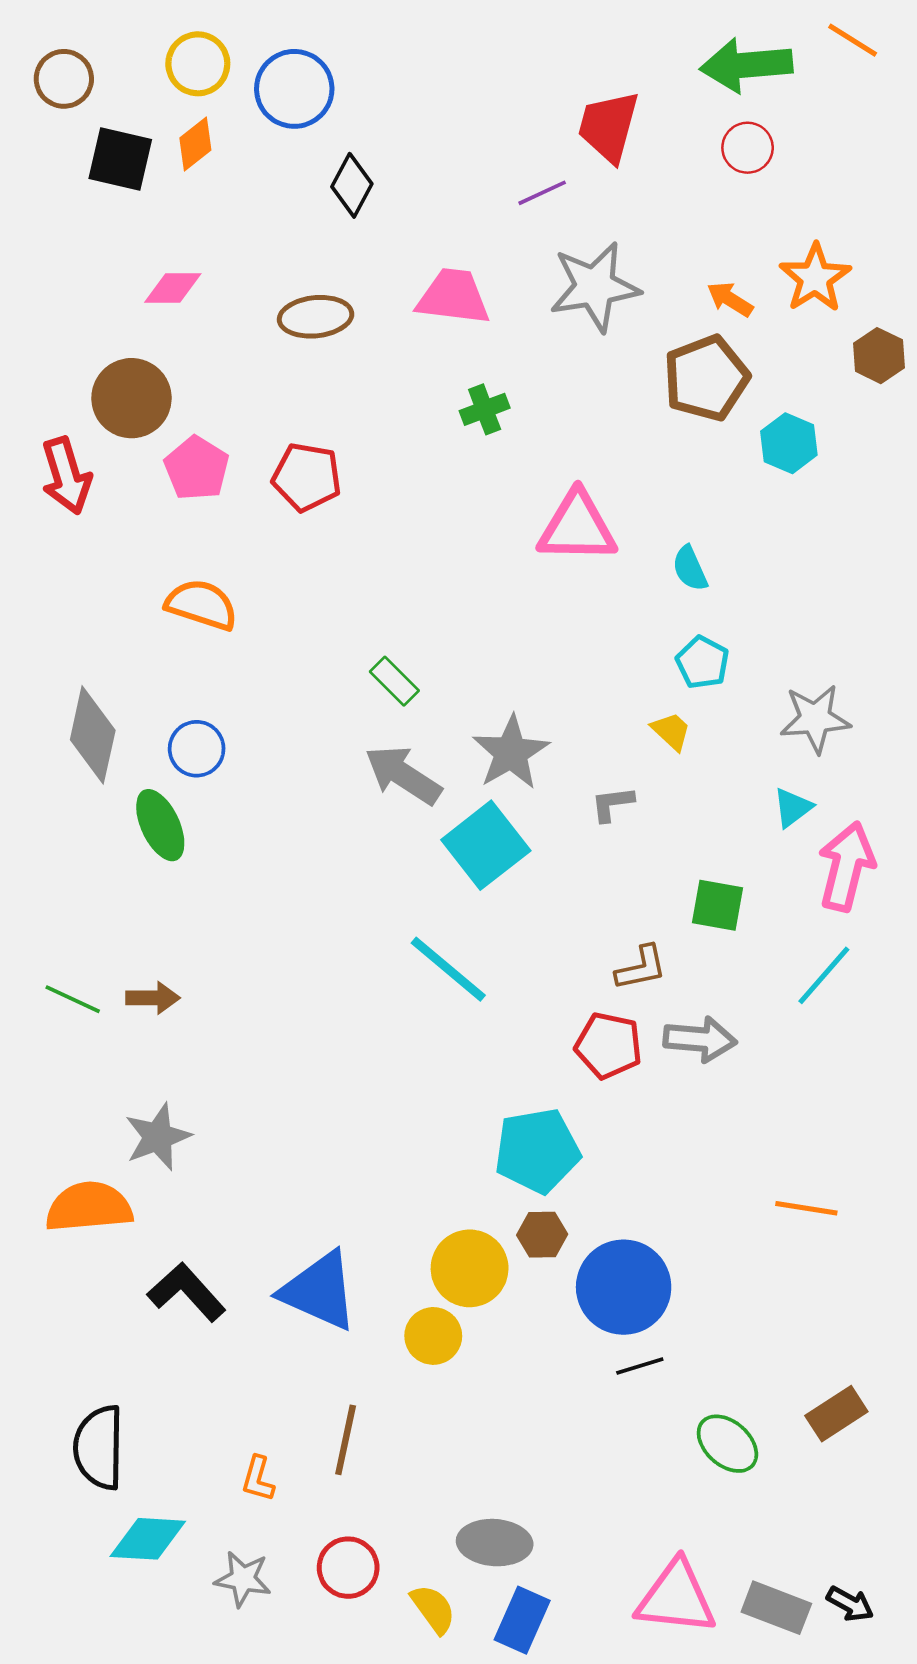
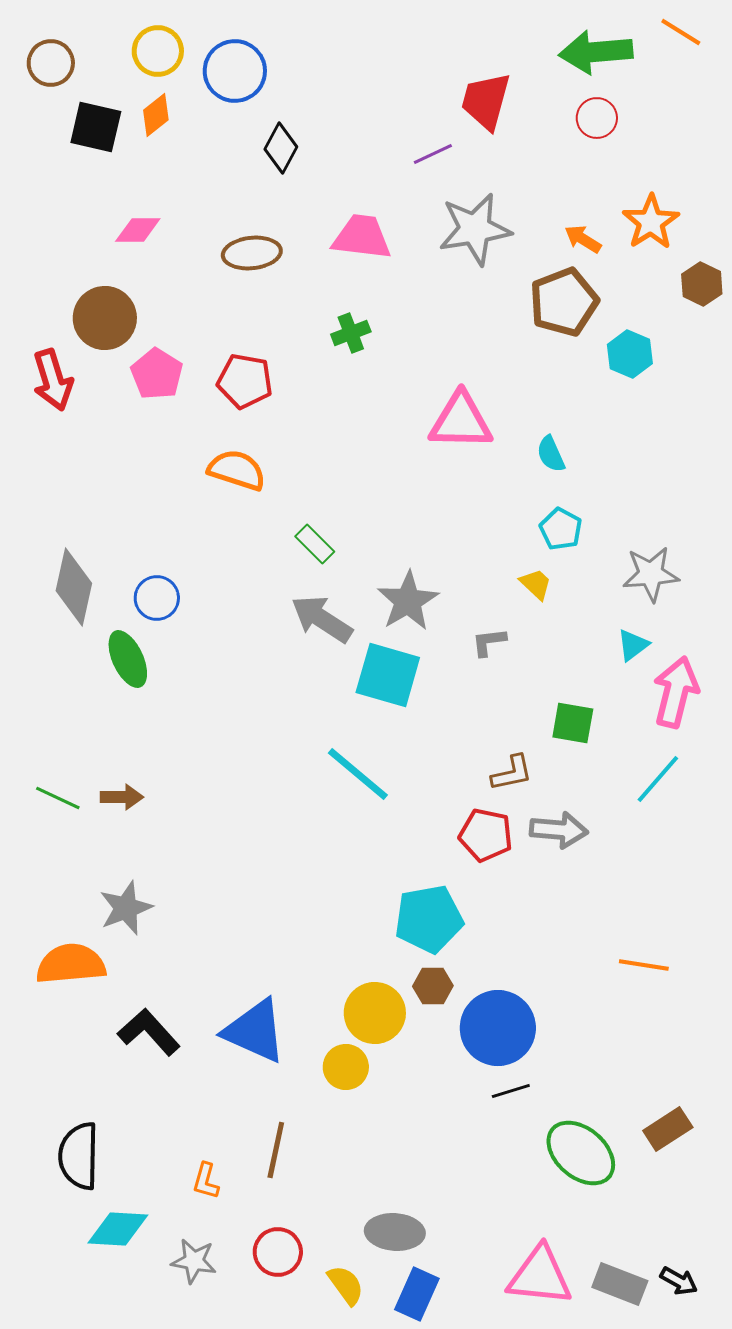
green cross: (485, 409) -> (351, 333), moved
orange semicircle: (202, 605) -> (237, 470), moved
cyan square: (486, 845) -> (388, 675), turned -36
green ellipse: (727, 1444) -> (581, 1153), size x1.4

